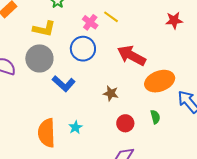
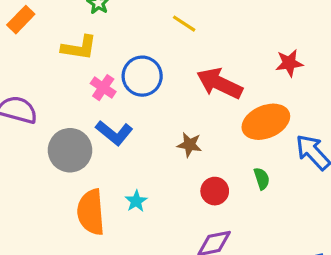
red star: (174, 20) -> (289, 63), moved
pink cross: (90, 22) -> (103, 88), moved
gray circle: (39, 58) -> (70, 150), moved

